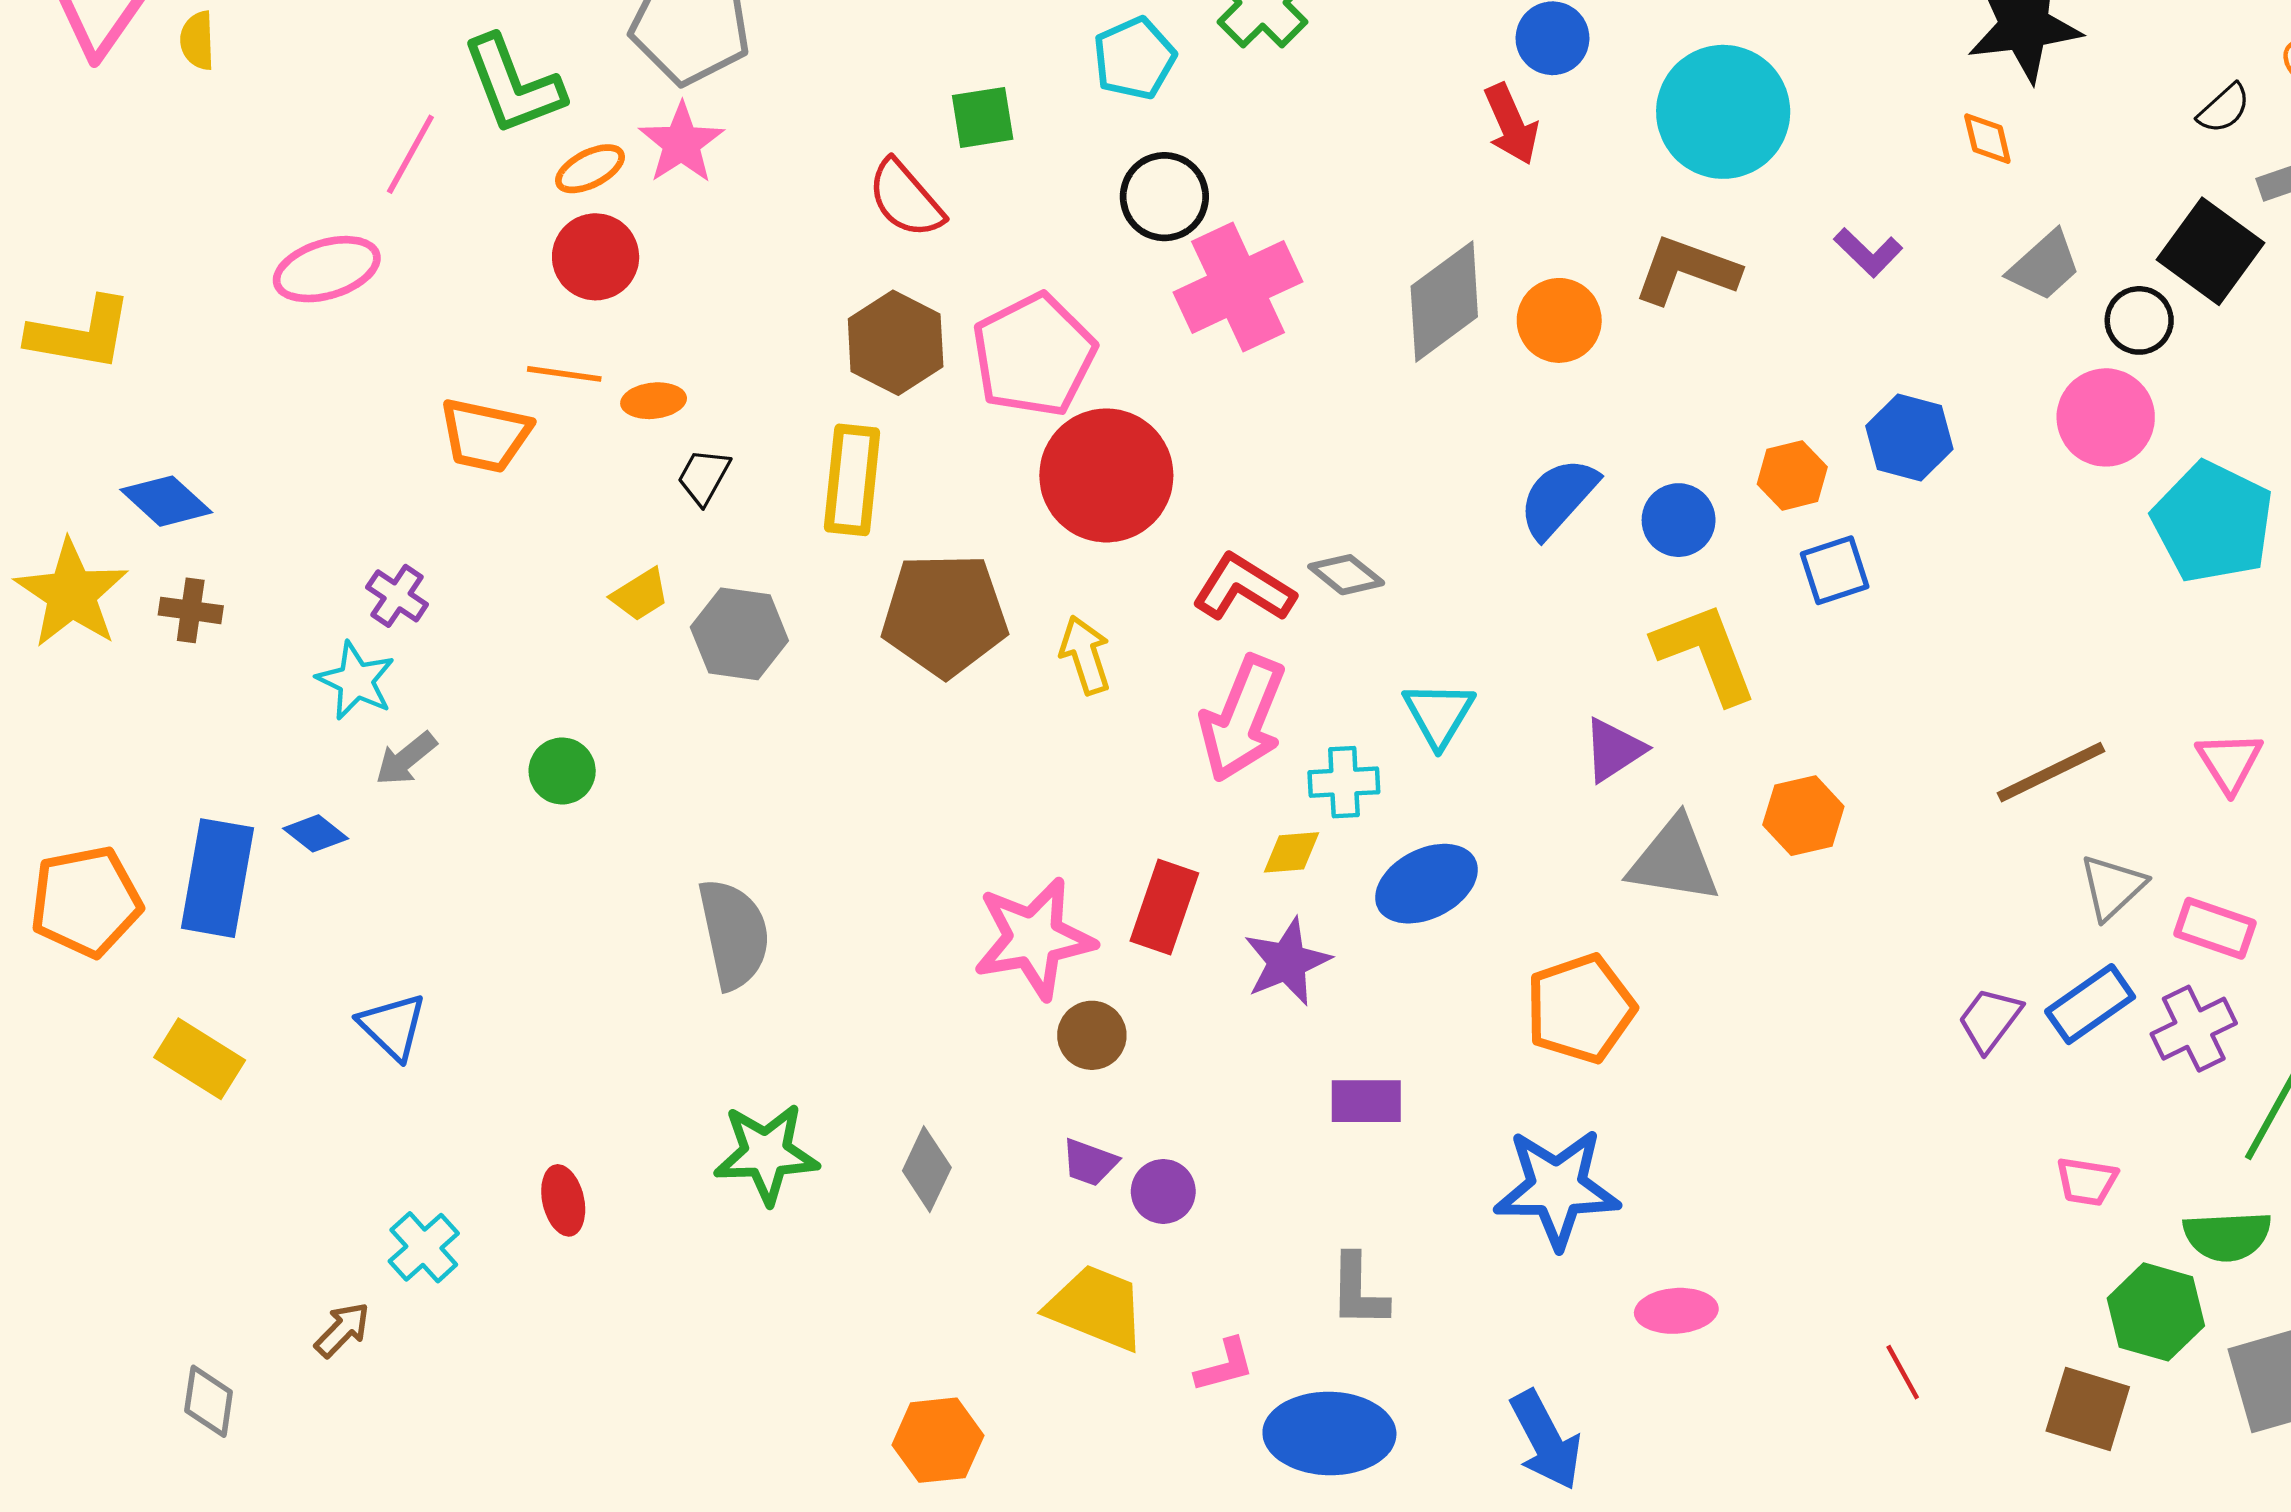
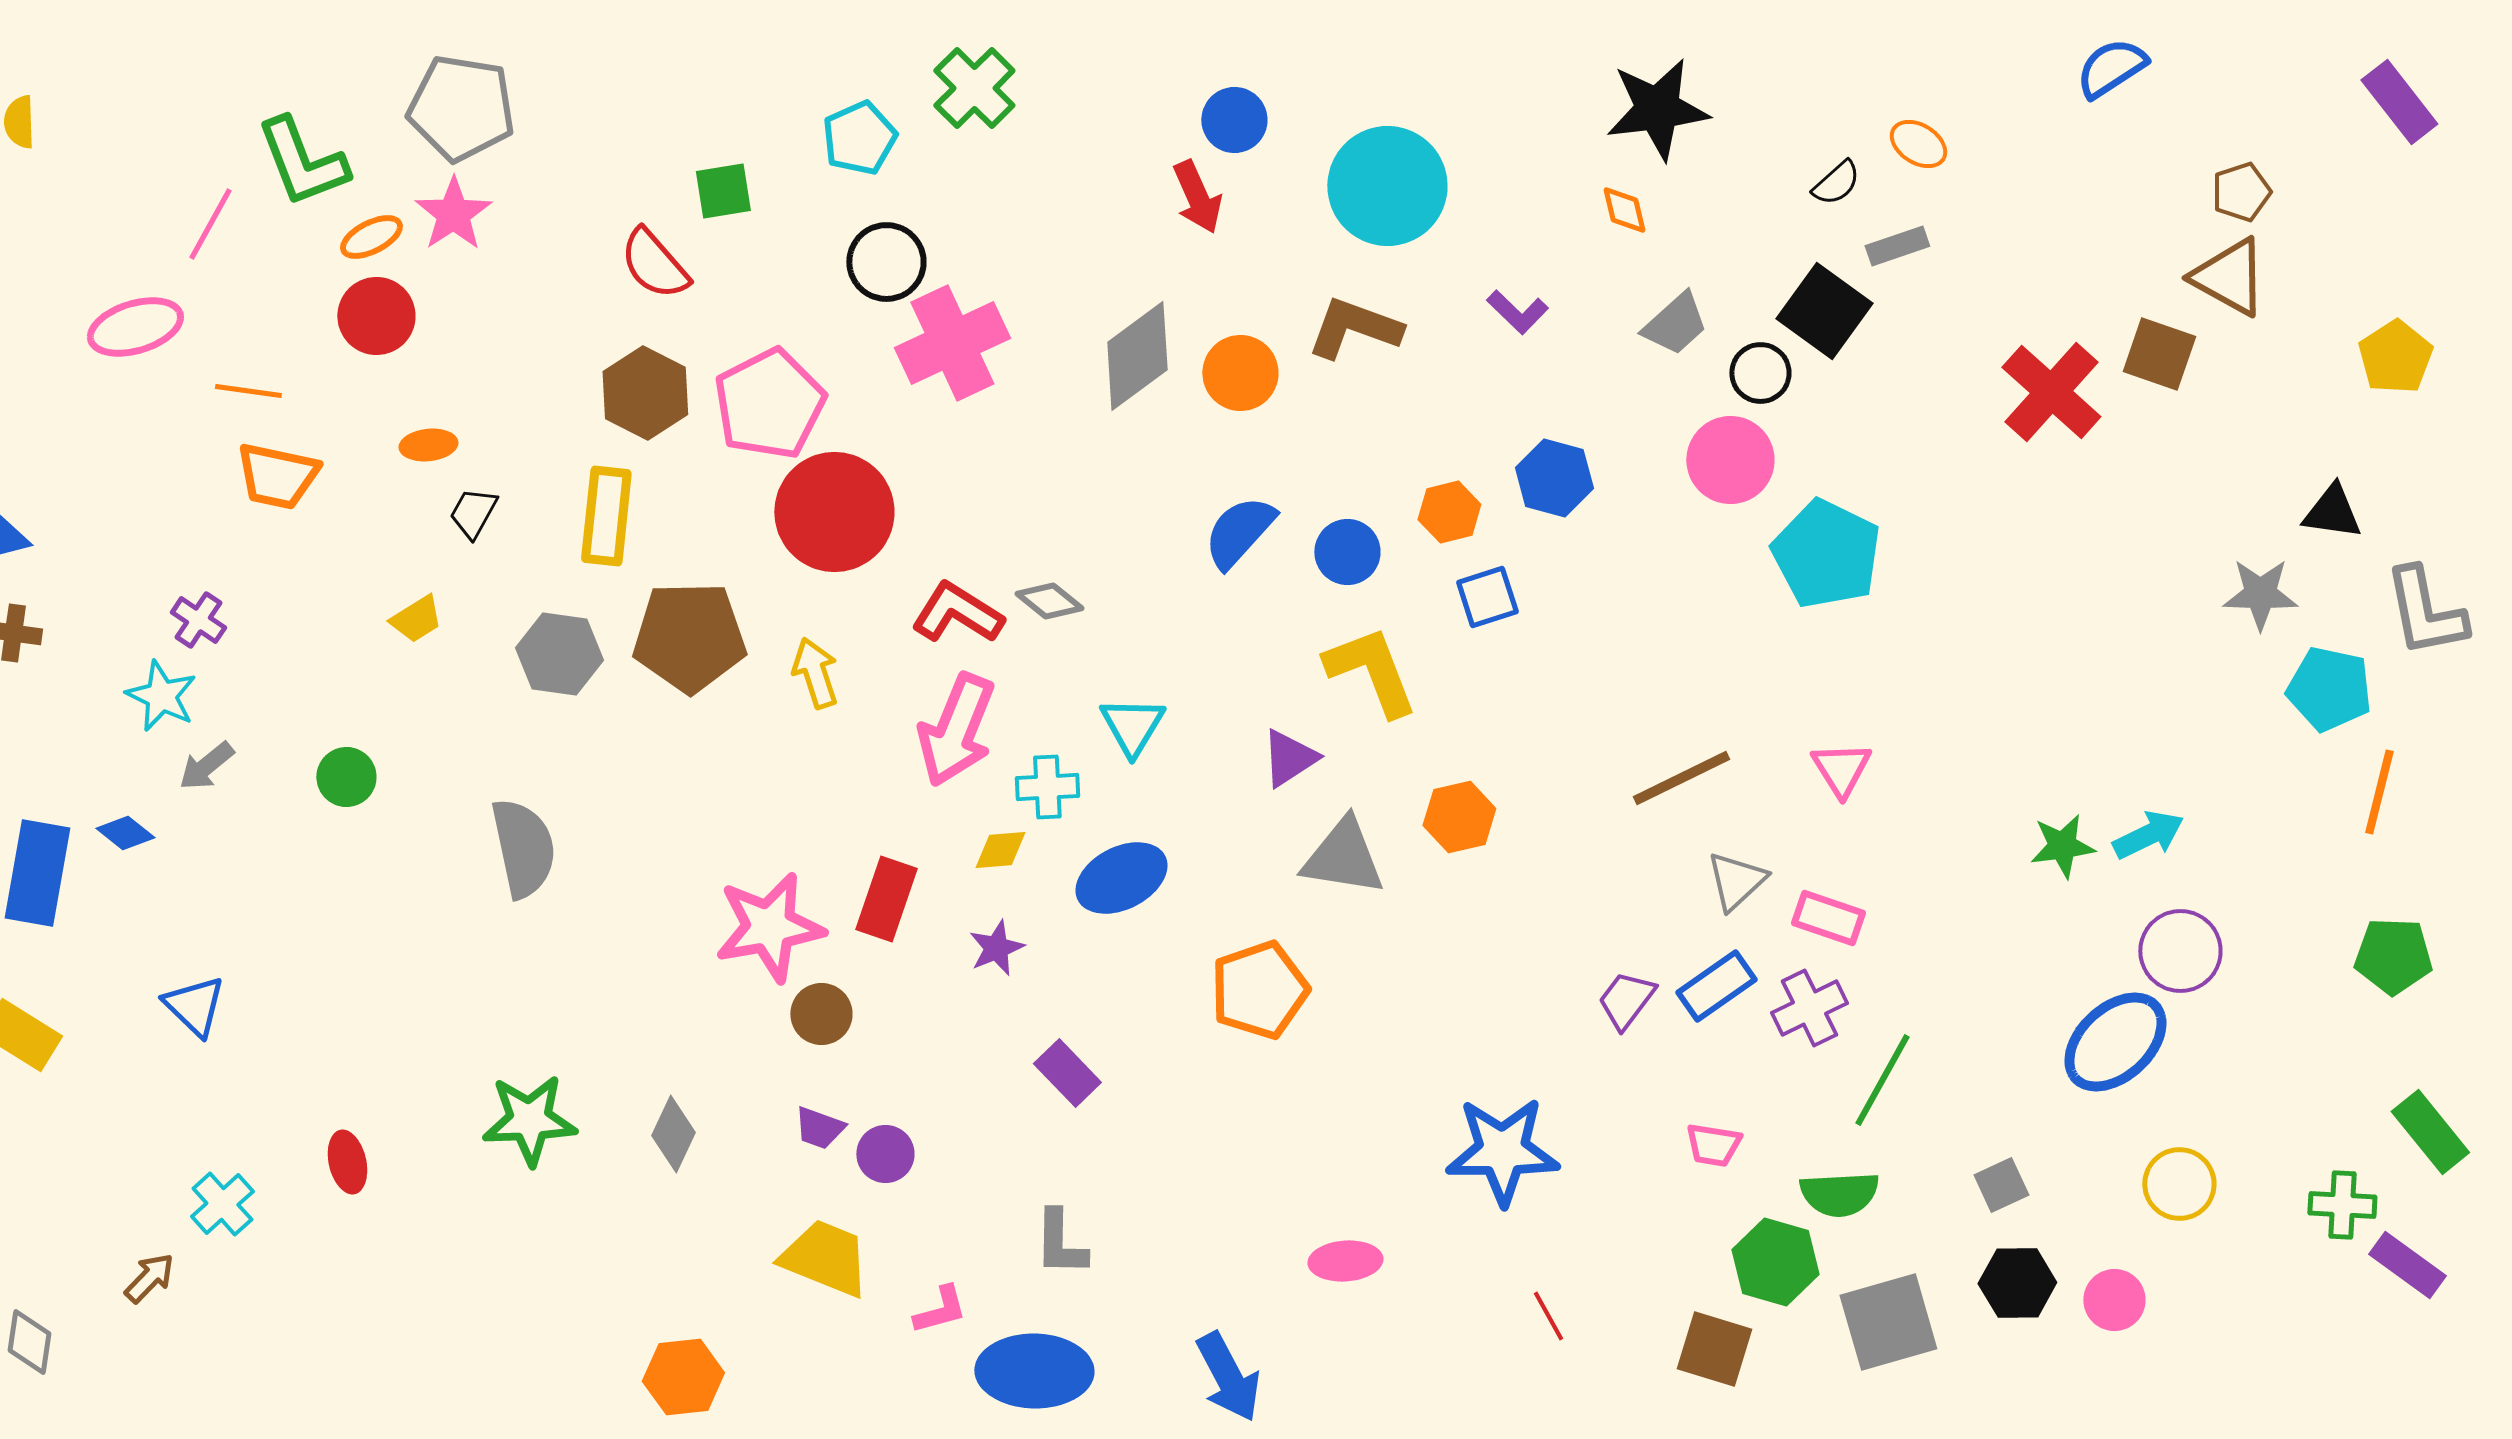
orange line: (564, 374) -> (248, 391), moved
gray hexagon: (739, 634) -> (559, 654), moved
gray semicircle: (734, 934) -> (523, 848), moved
purple star: (1287, 962) -> (996, 948), size x0.7
purple rectangle: (1366, 1101) -> (1067, 1073), turned 46
blue star: (1557, 1188) -> (1502, 1151), moved

